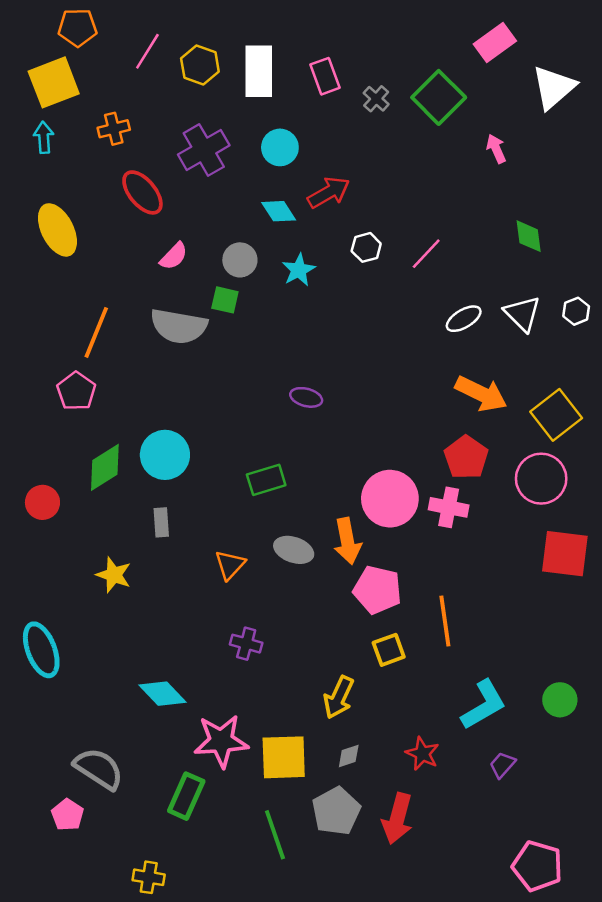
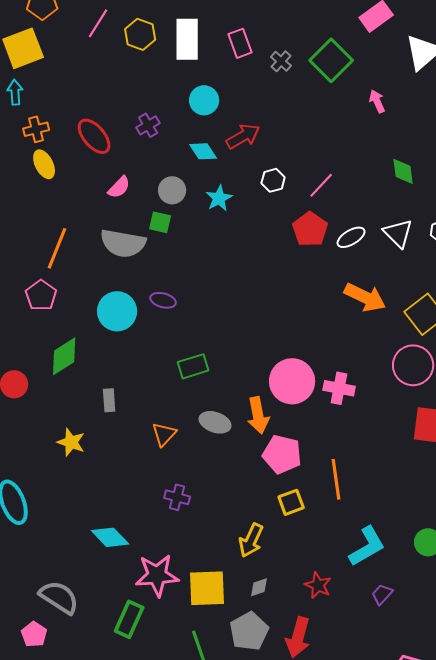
orange cross: (114, 129) -> (36, 129), moved
purple cross: (204, 150) -> (148, 125), moved, size x0.6
yellow ellipse: (57, 230) -> (44, 164), moved, size x0.7
purple ellipse: (306, 397) -> (163, 300), moved
cyan circle: (165, 455) -> (117, 311), moved
red pentagon: (466, 457) -> (310, 229), moved

